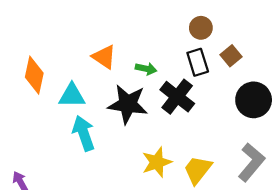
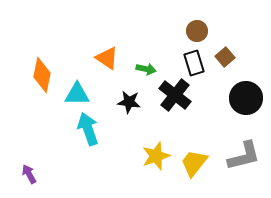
black star: (128, 104) -> (129, 102), size x0.6
gray L-shape: (251, 162) -> (244, 156), turned 36

